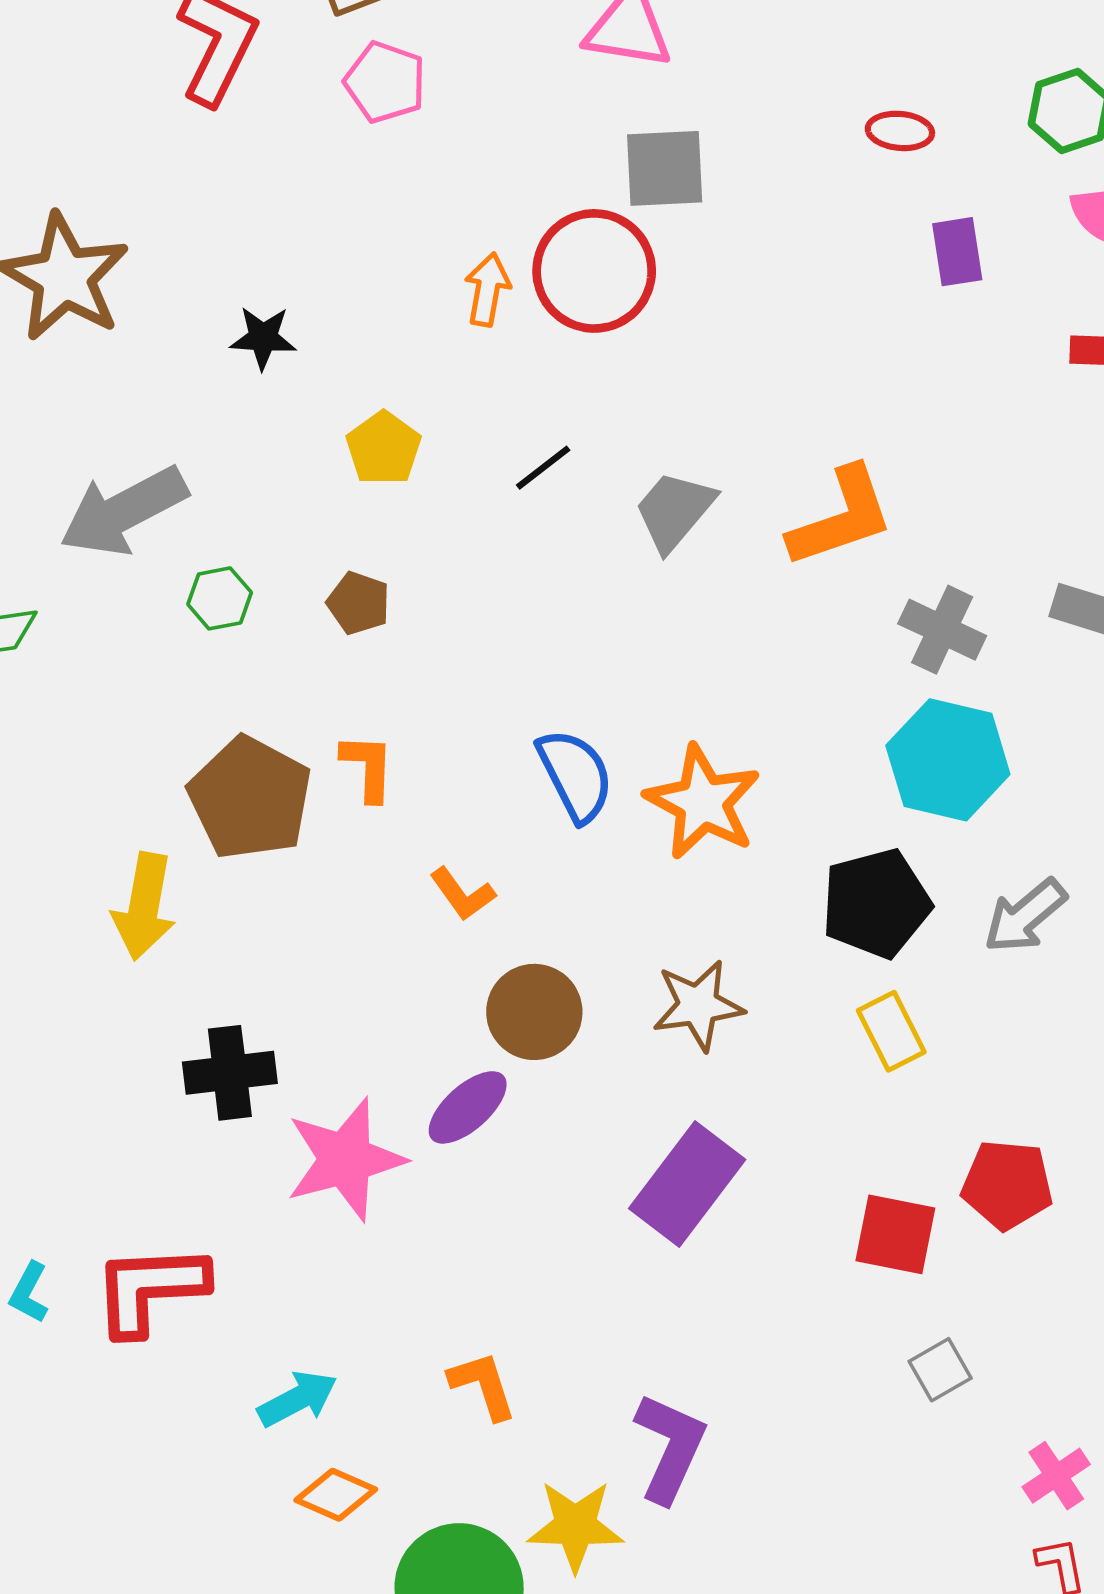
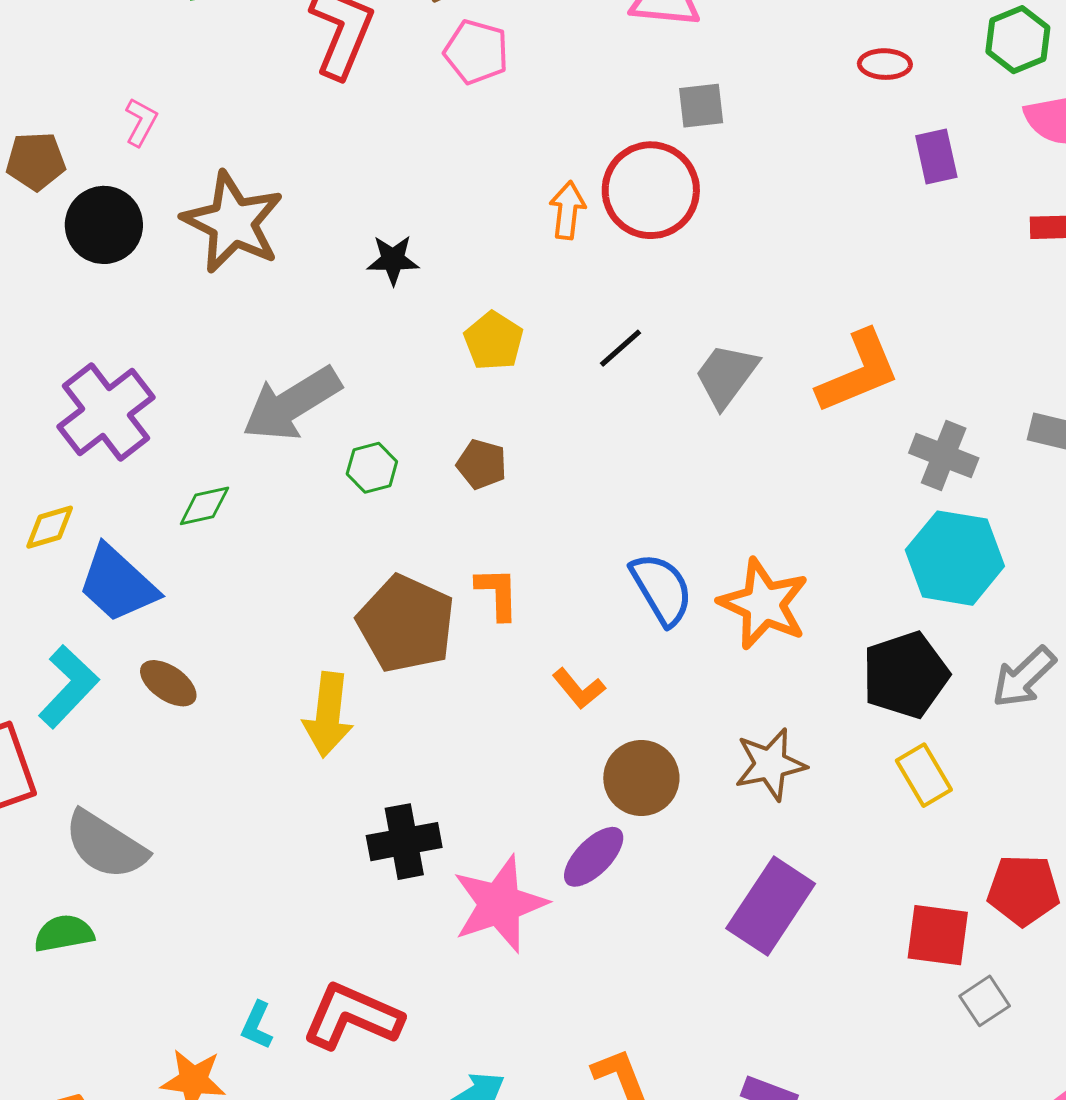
gray square: (665, 168) -> (701, 106), size x0.7
red L-shape: (150, 1289) -> (352, 1016), turned 30
gray square: (940, 1370) -> (985, 1001), moved

